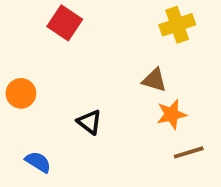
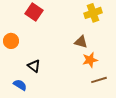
orange circle: (21, 93) -> (11, 41), moved
black triangle: (90, 122) -> (34, 66), moved

